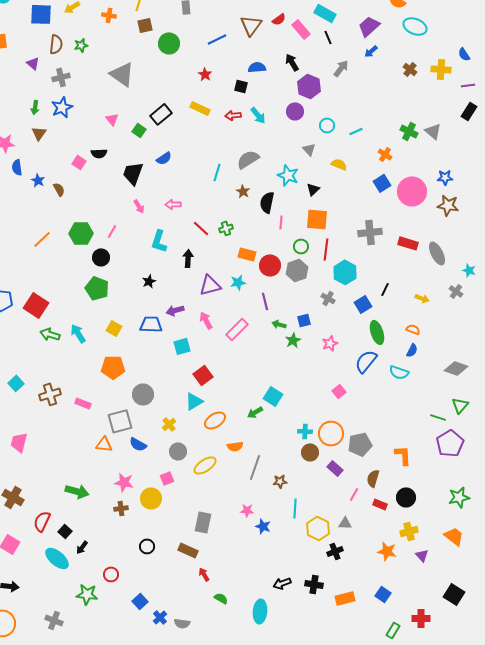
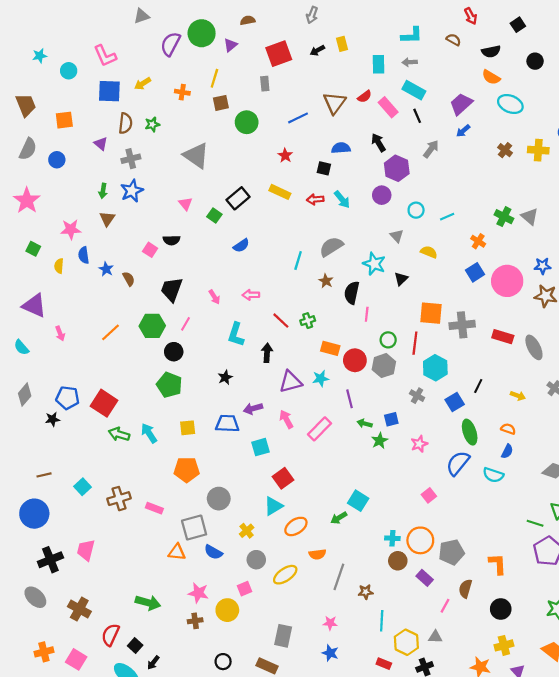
black trapezoid: (133, 173) -> (172, 289), moved
orange square: (317, 219) -> (431, 313), moved
yellow square: (114, 328) -> (188, 428), turned -35
red rectangle: (380, 504) -> (384, 664), moved
blue star: (263, 526) -> (330, 653), moved

